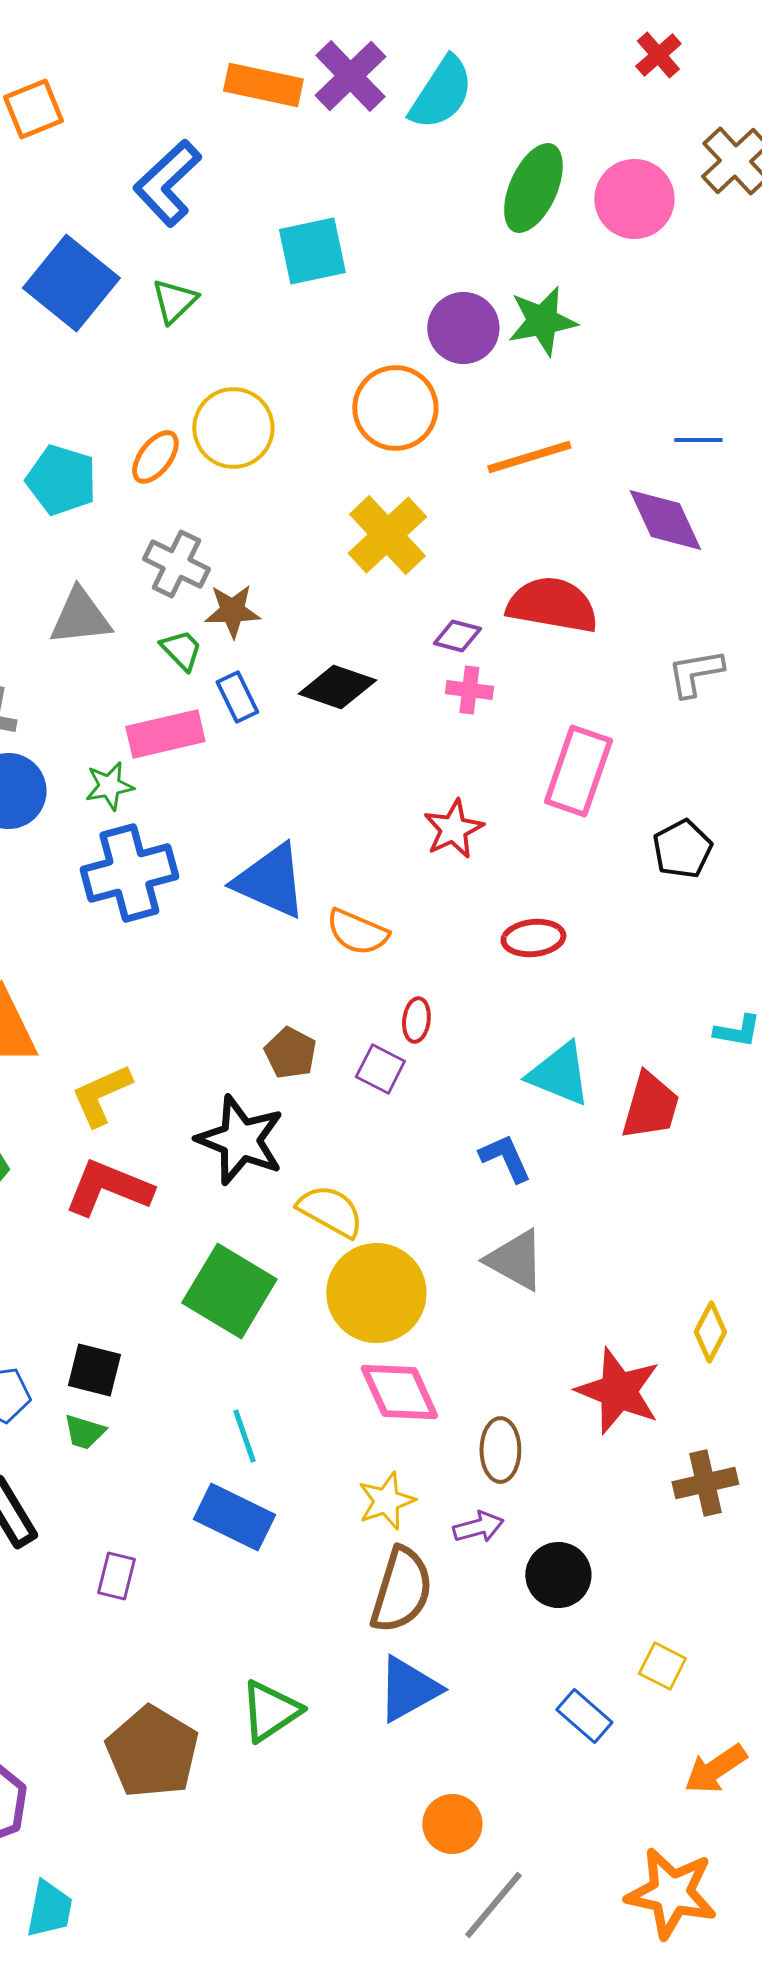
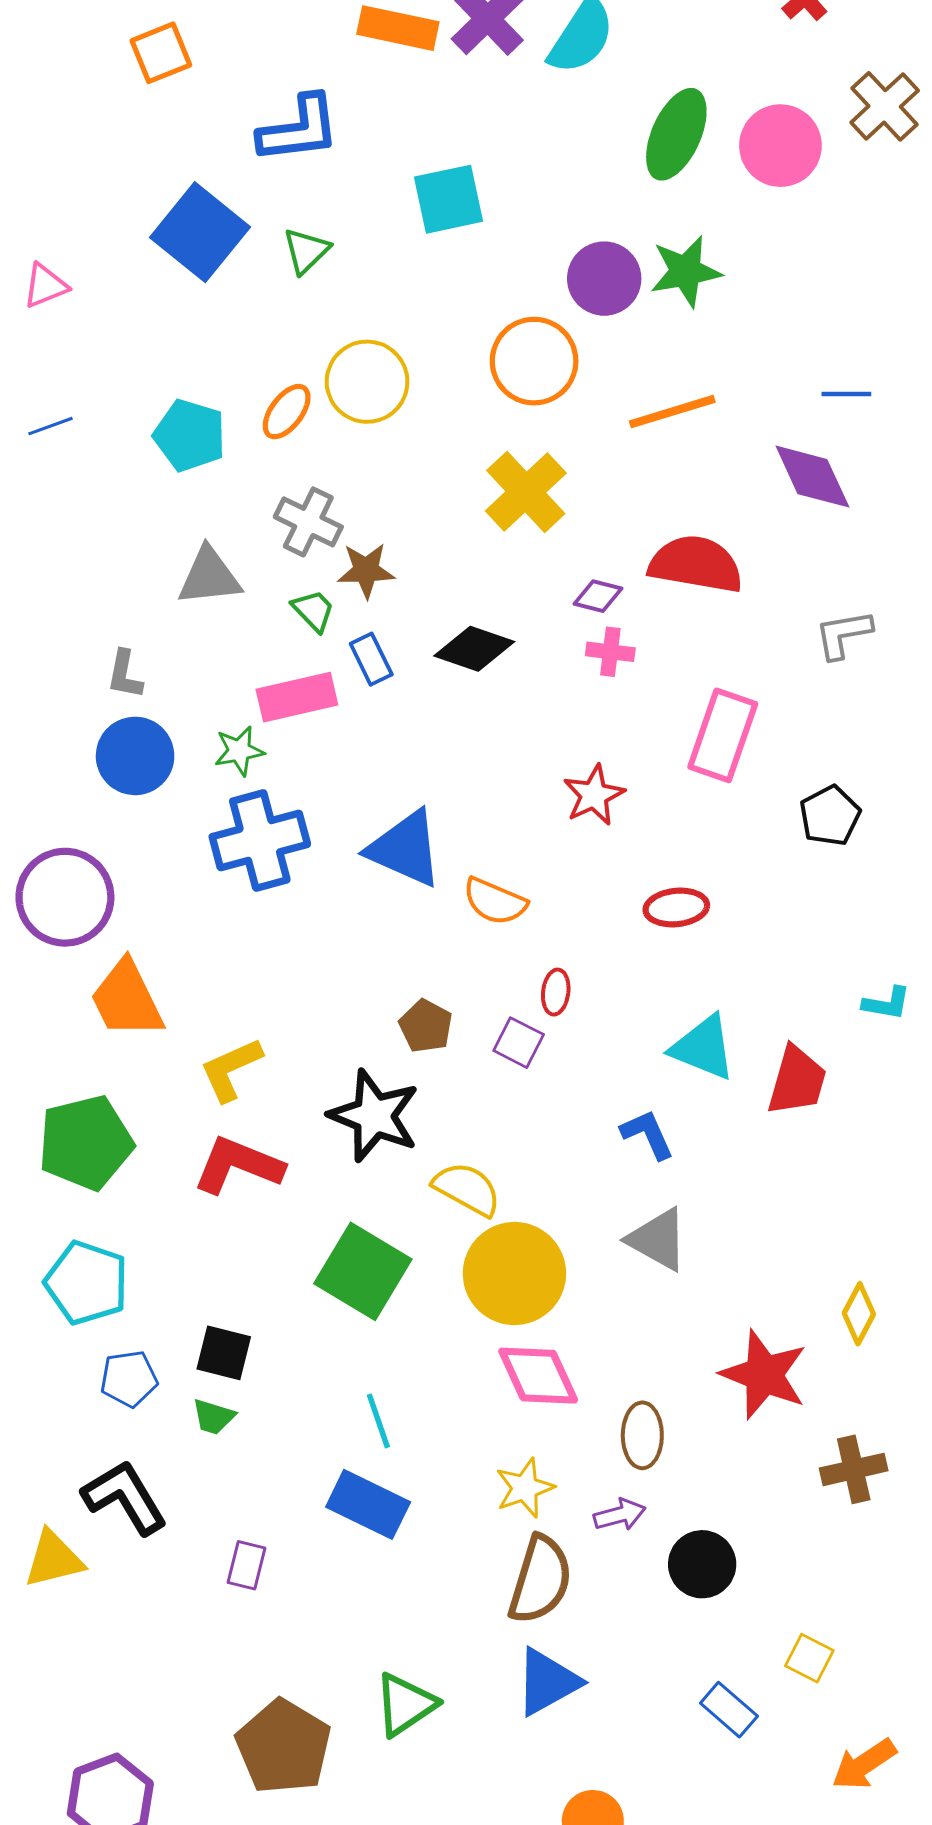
blue L-shape: (167, 183) -> (299, 129), turned -144

